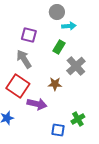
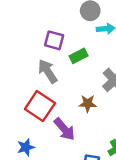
green rectangle: (59, 47) -> (79, 56), moved, turned 32
purple arrow: (37, 104) -> (64, 129), turned 36

